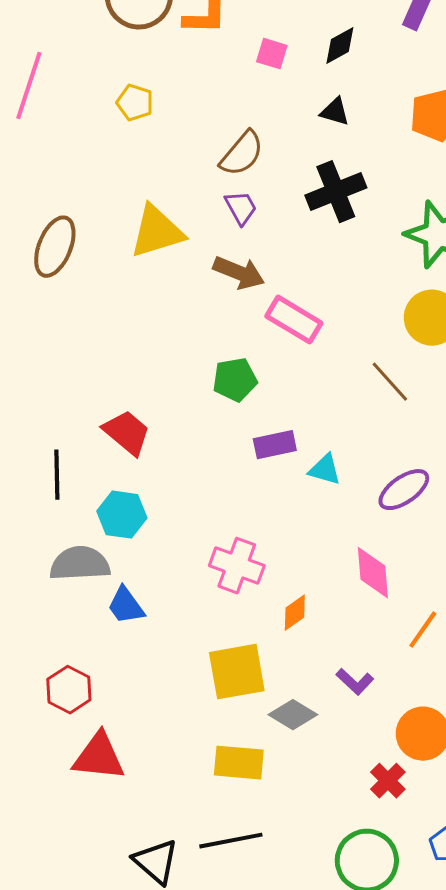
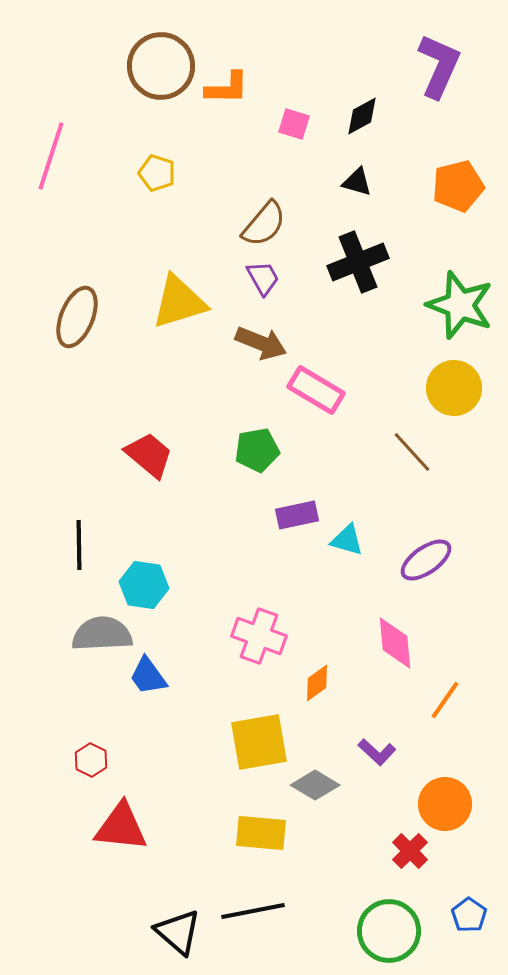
red trapezoid: (127, 433) -> (149, 455), moved
red hexagon: (69, 690) -> (91, 760), size x0.7

